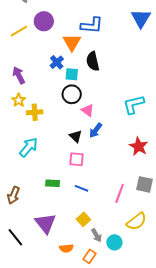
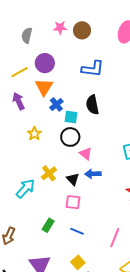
orange triangle: (72, 42) -> (44, 87), moved
purple arrow: (19, 75) -> (18, 101), moved
yellow star: (19, 100) -> (34, 134), moved
yellow cross: (35, 112) -> (49, 173), moved, turned -35
blue arrow: (96, 130) -> (93, 174), turned 49
green rectangle: (53, 183) -> (48, 225), turned -64

